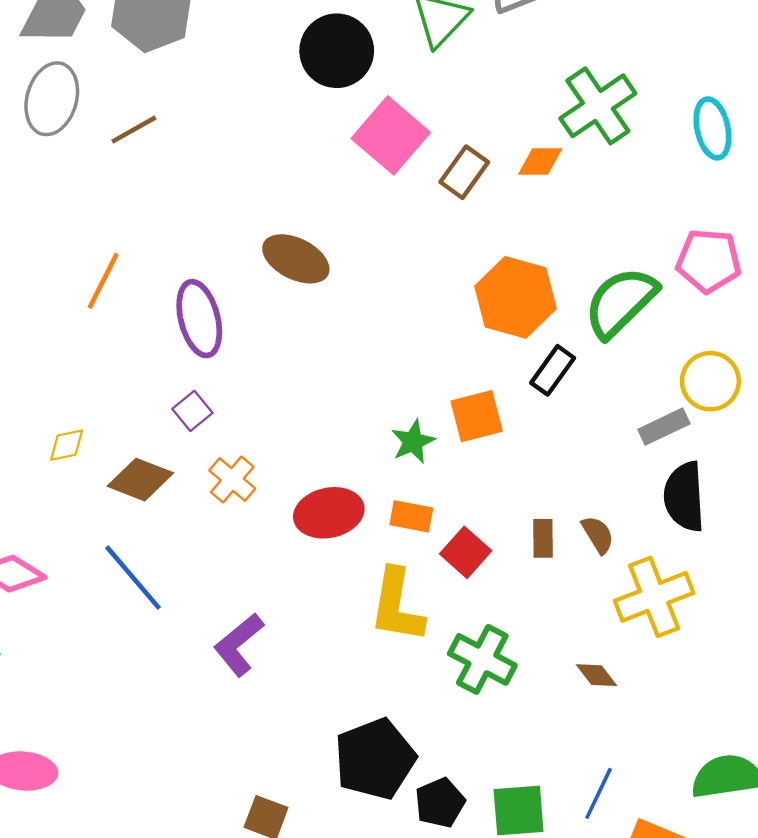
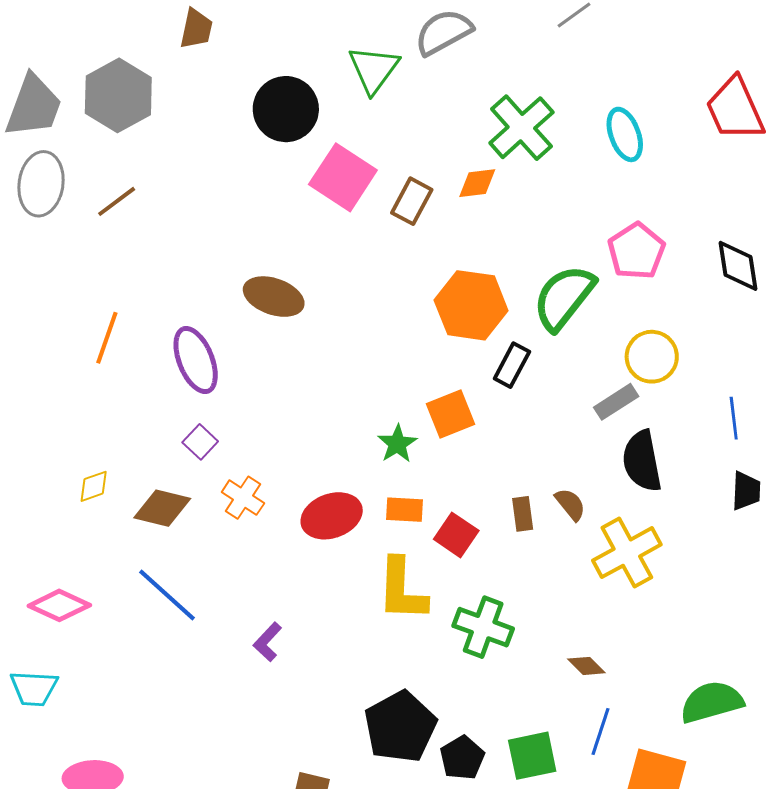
pink pentagon: (709, 261) -> (636, 251), turned -30
purple L-shape: (239, 645) -> (268, 642), size x0.7
brown diamond: (596, 675) -> (586, 666), moved

